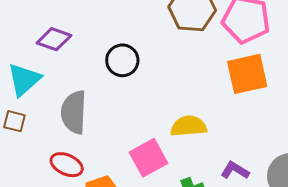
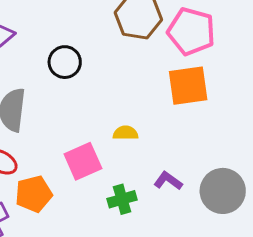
yellow semicircle: (189, 126) -> (126, 133), size x0.7

